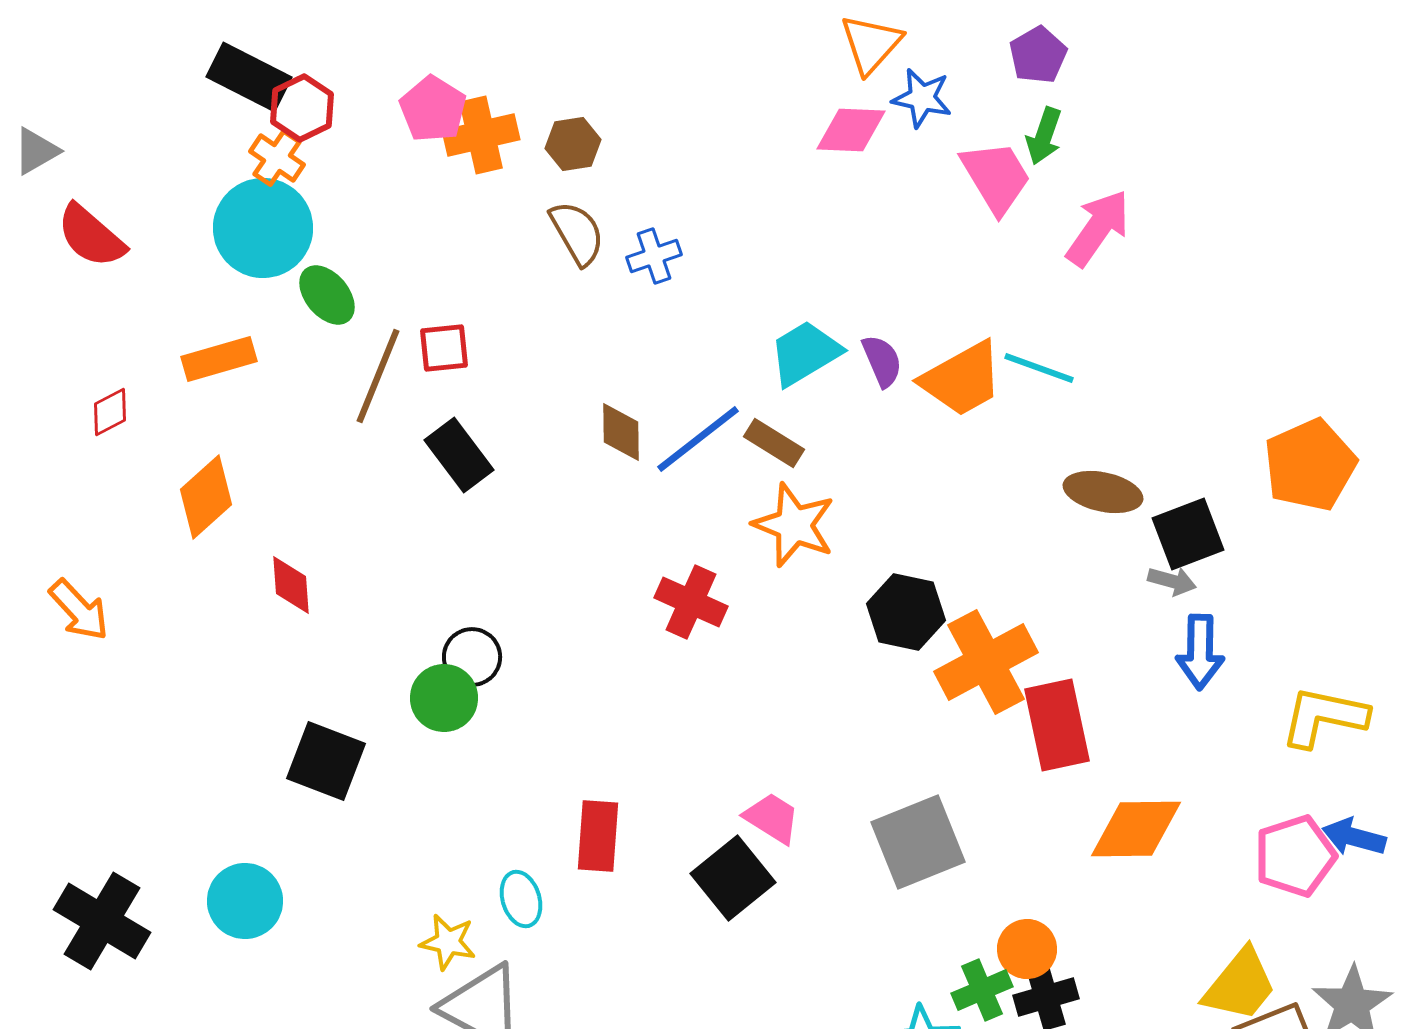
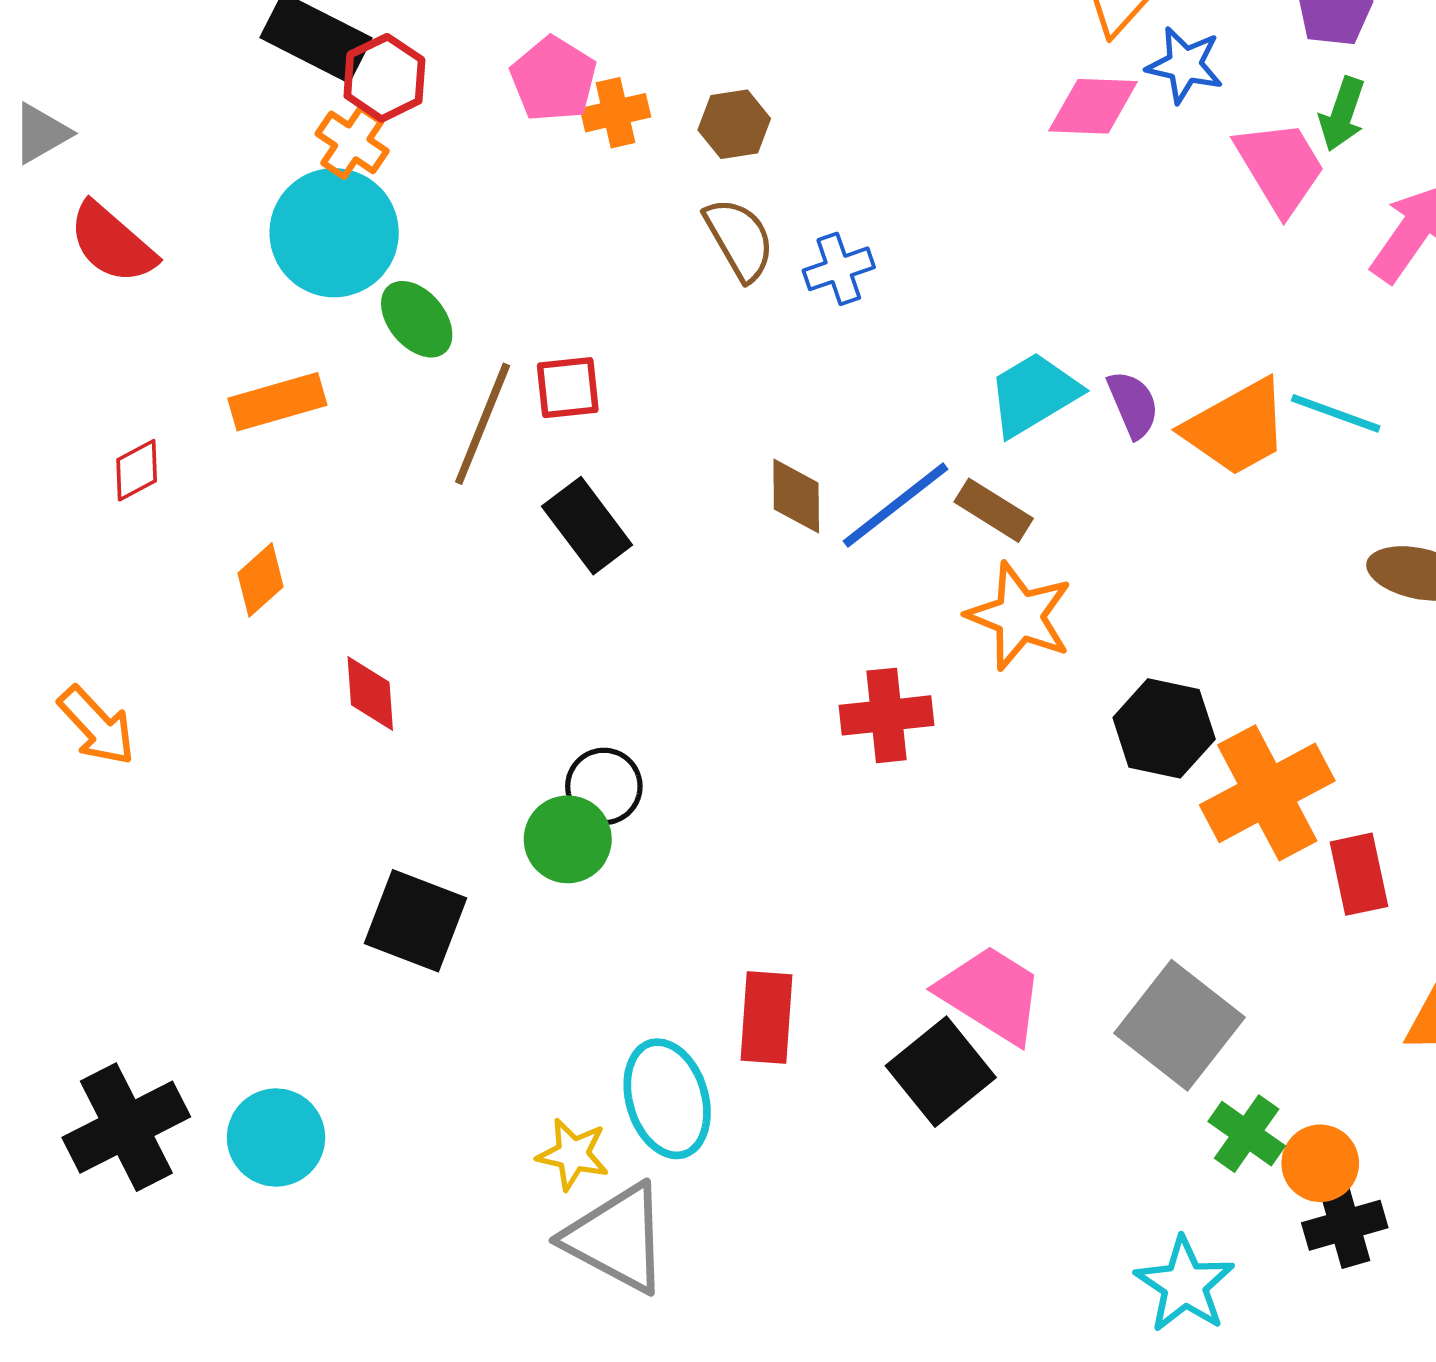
orange cross: (481, 135) -> (615, 113), size x0.7
orange diamond: (206, 497) -> (261, 580), size x0.7
red cross: (691, 602) -> (887, 715), turned -30
red rectangle: (1057, 725) -> (1359, 874), size x0.7
pink trapezoid: (772, 818) -> (991, 994), size x1.5
gray square: (918, 842) -> (1180, 1025), turned -30
cyan ellipse: (521, 899) -> (667, 1099), size x1.6
cyan circle: (245, 901) -> (276, 1137), moved
black cross: (102, 921) -> (126, 1127), turned 32
green cross: (982, 990) -> (1247, 1134), moved, turned -32

